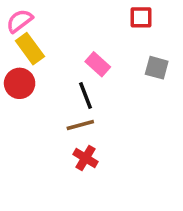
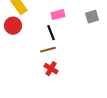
pink rectangle: (98, 64) -> (58, 15), turned -56
gray square: (157, 68) -> (92, 17), turned -32

